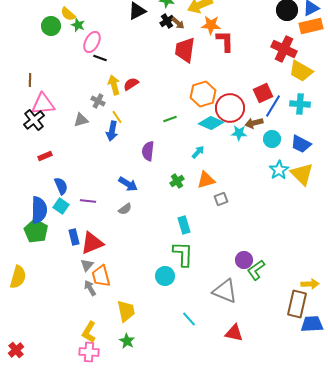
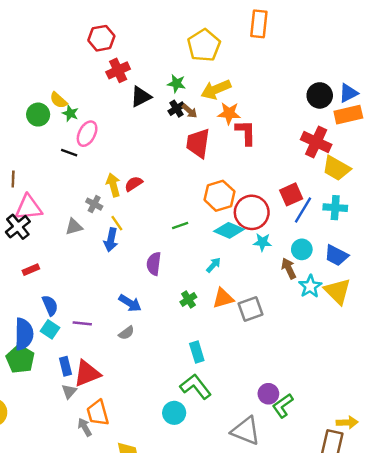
black line: (100, 58) -> (69, 153), moved
brown arrow: (254, 123) -> (289, 268), moved, turned 78
gray square: (221, 199) -> (250, 309), moved, size x1.5
green L-shape: (183, 254) -> (196, 387), turned -40
gray triangle: (87, 265) -> (69, 391), moved

